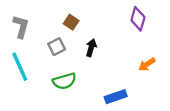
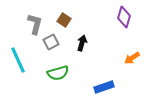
gray L-shape: (21, 27) -> (35, 24), moved

